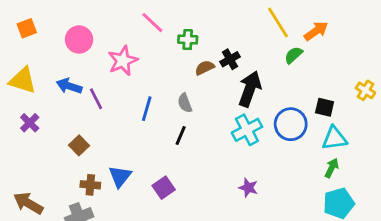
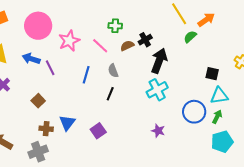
pink line: (152, 23) -> (100, 46), moved
pink circle: (79, 40) -> (38, 26), size x1.4
blue circle: (291, 124) -> (194, 112), moved

